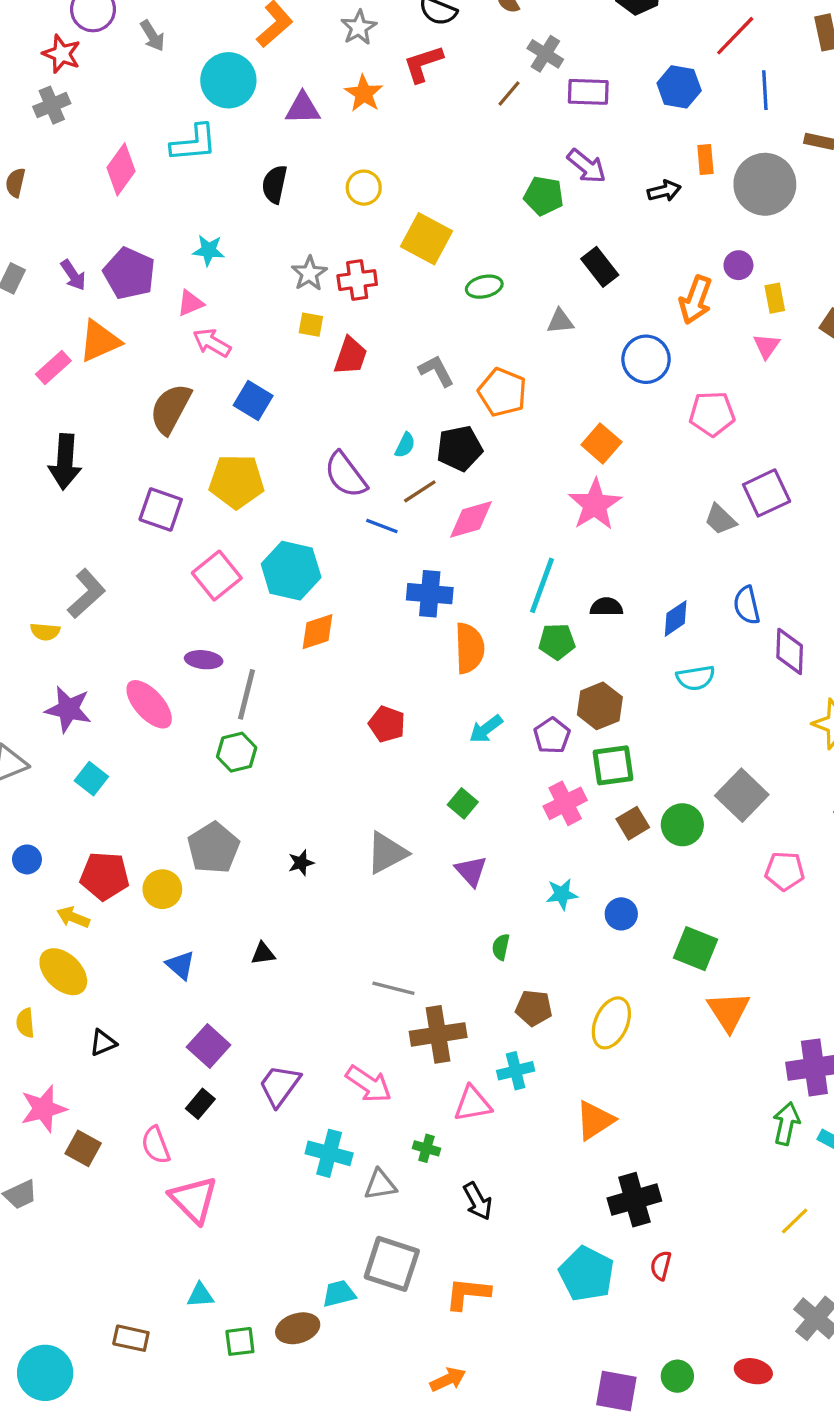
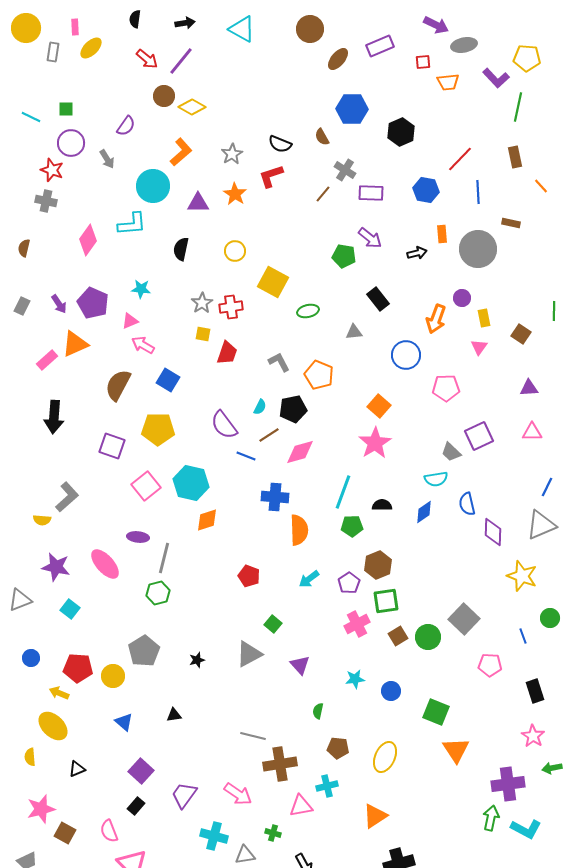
gray cross: (52, 105) -> (46, 201), turned 35
cyan semicircle: (696, 678) -> (436, 479), moved
green square: (463, 803) -> (273, 624), moved

